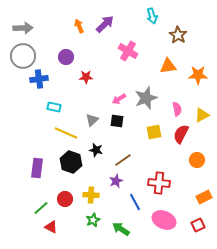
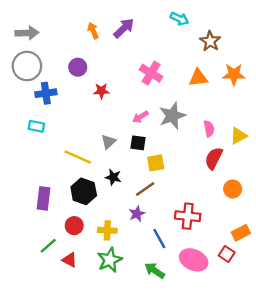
cyan arrow: (152, 16) -> (179, 19), turned -49
pink cross: (128, 51) -> (151, 73), moved
orange star: (198, 75) -> (234, 74), moved
cyan rectangle: (54, 107) -> (36, 126), moved
yellow square: (154, 132) -> (156, 163), moved
red circle: (65, 199) -> (74, 226), moved
green star: (93, 220) -> (110, 260), size x1.5
red square: (198, 225) -> (227, 254), moved, turned -32
red triangle: (51, 227) -> (69, 260), moved
green arrow: (121, 229) -> (155, 271), moved

